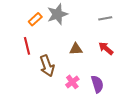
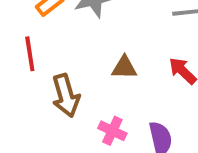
pink cross: (72, 82) -> (112, 131), turned -32

